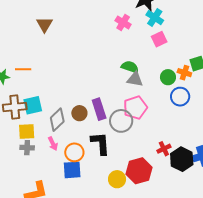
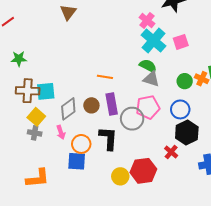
cyan cross: (155, 18) -> (153, 41), moved, size x1.4
orange line: (23, 69) -> (105, 77), moved
blue circle: (180, 97) -> (180, 109), moved
yellow square: (27, 131) -> (36, 117), turned 36
red cross: (164, 149) -> (171, 152), turned -32
black hexagon: (182, 159) -> (187, 132), moved

